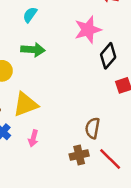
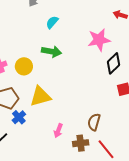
pink arrow: (33, 138) -> (58, 131), moved

